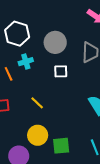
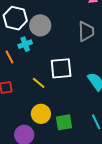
gray circle: (55, 42) -> (40, 25), moved
white square: (61, 71) -> (61, 68), moved, size x1.6

